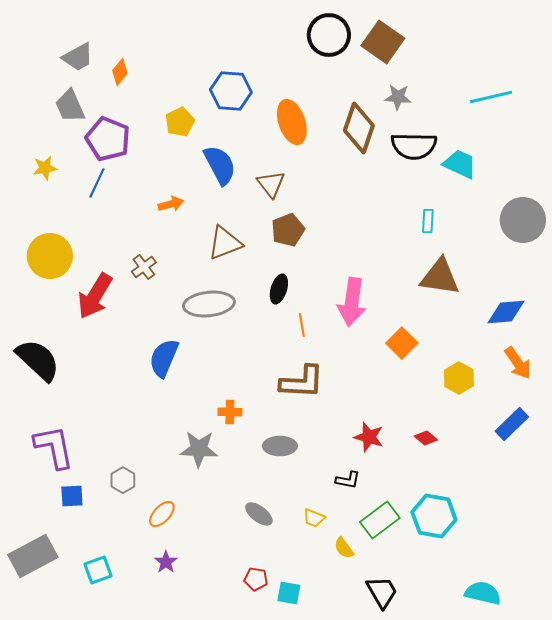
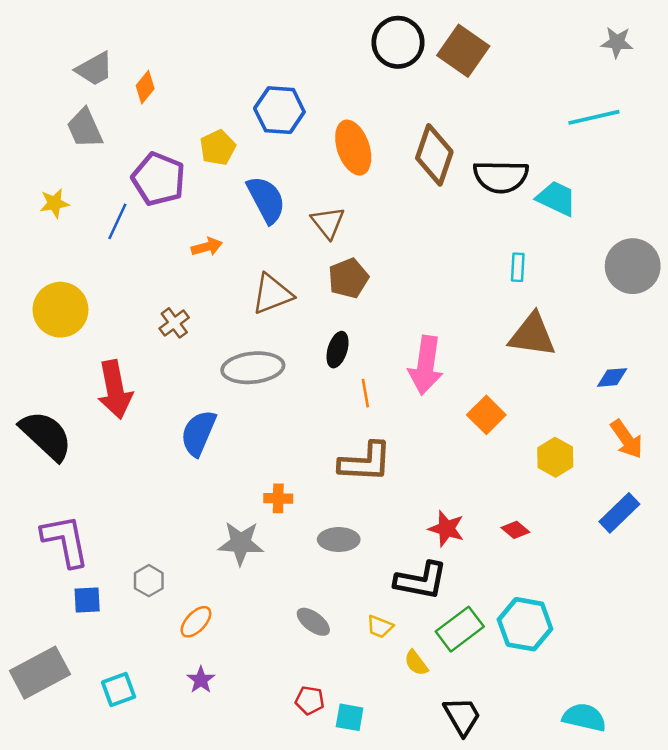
gray star: (398, 97) -> (617, 42), moved
purple pentagon: (108, 139) -> (158, 179), moved
red arrow: (95, 296) -> (115, 390), moved, turned -42
blue diamond: (506, 312) -> (612, 377), size x0.7
black L-shape: (348, 480) -> (421, 581), size x1.8

